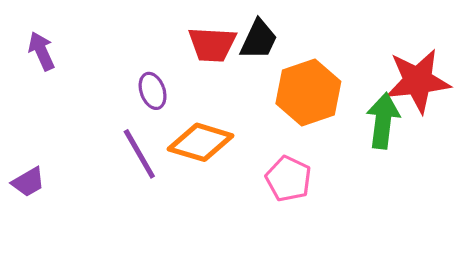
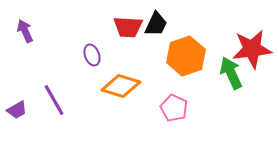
green arrow: (383, 121) -> (231, 73), turned -32
purple line: (139, 154) -> (54, 100), moved

